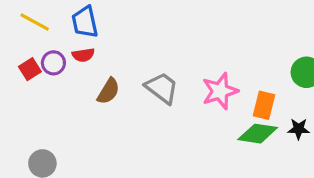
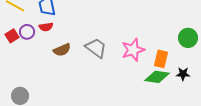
brown semicircle: (108, 91) -> (62, 50), turned 36

